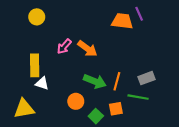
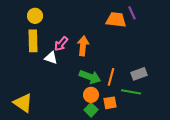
orange arrow: (87, 49) -> (83, 46), turned -120
yellow rectangle: (35, 65) -> (33, 41), moved
white triangle: (42, 83) -> (51, 58), moved
orange circle: (76, 101) -> (91, 95), moved
yellow triangle: (24, 109) -> (23, 103), turned 45

